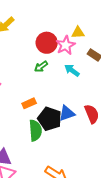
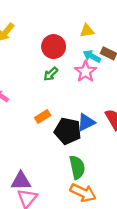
pink star: (66, 45) -> (85, 72), moved
cyan arrow: (72, 70) -> (92, 56), moved
green semicircle: (35, 130) -> (77, 167), moved

